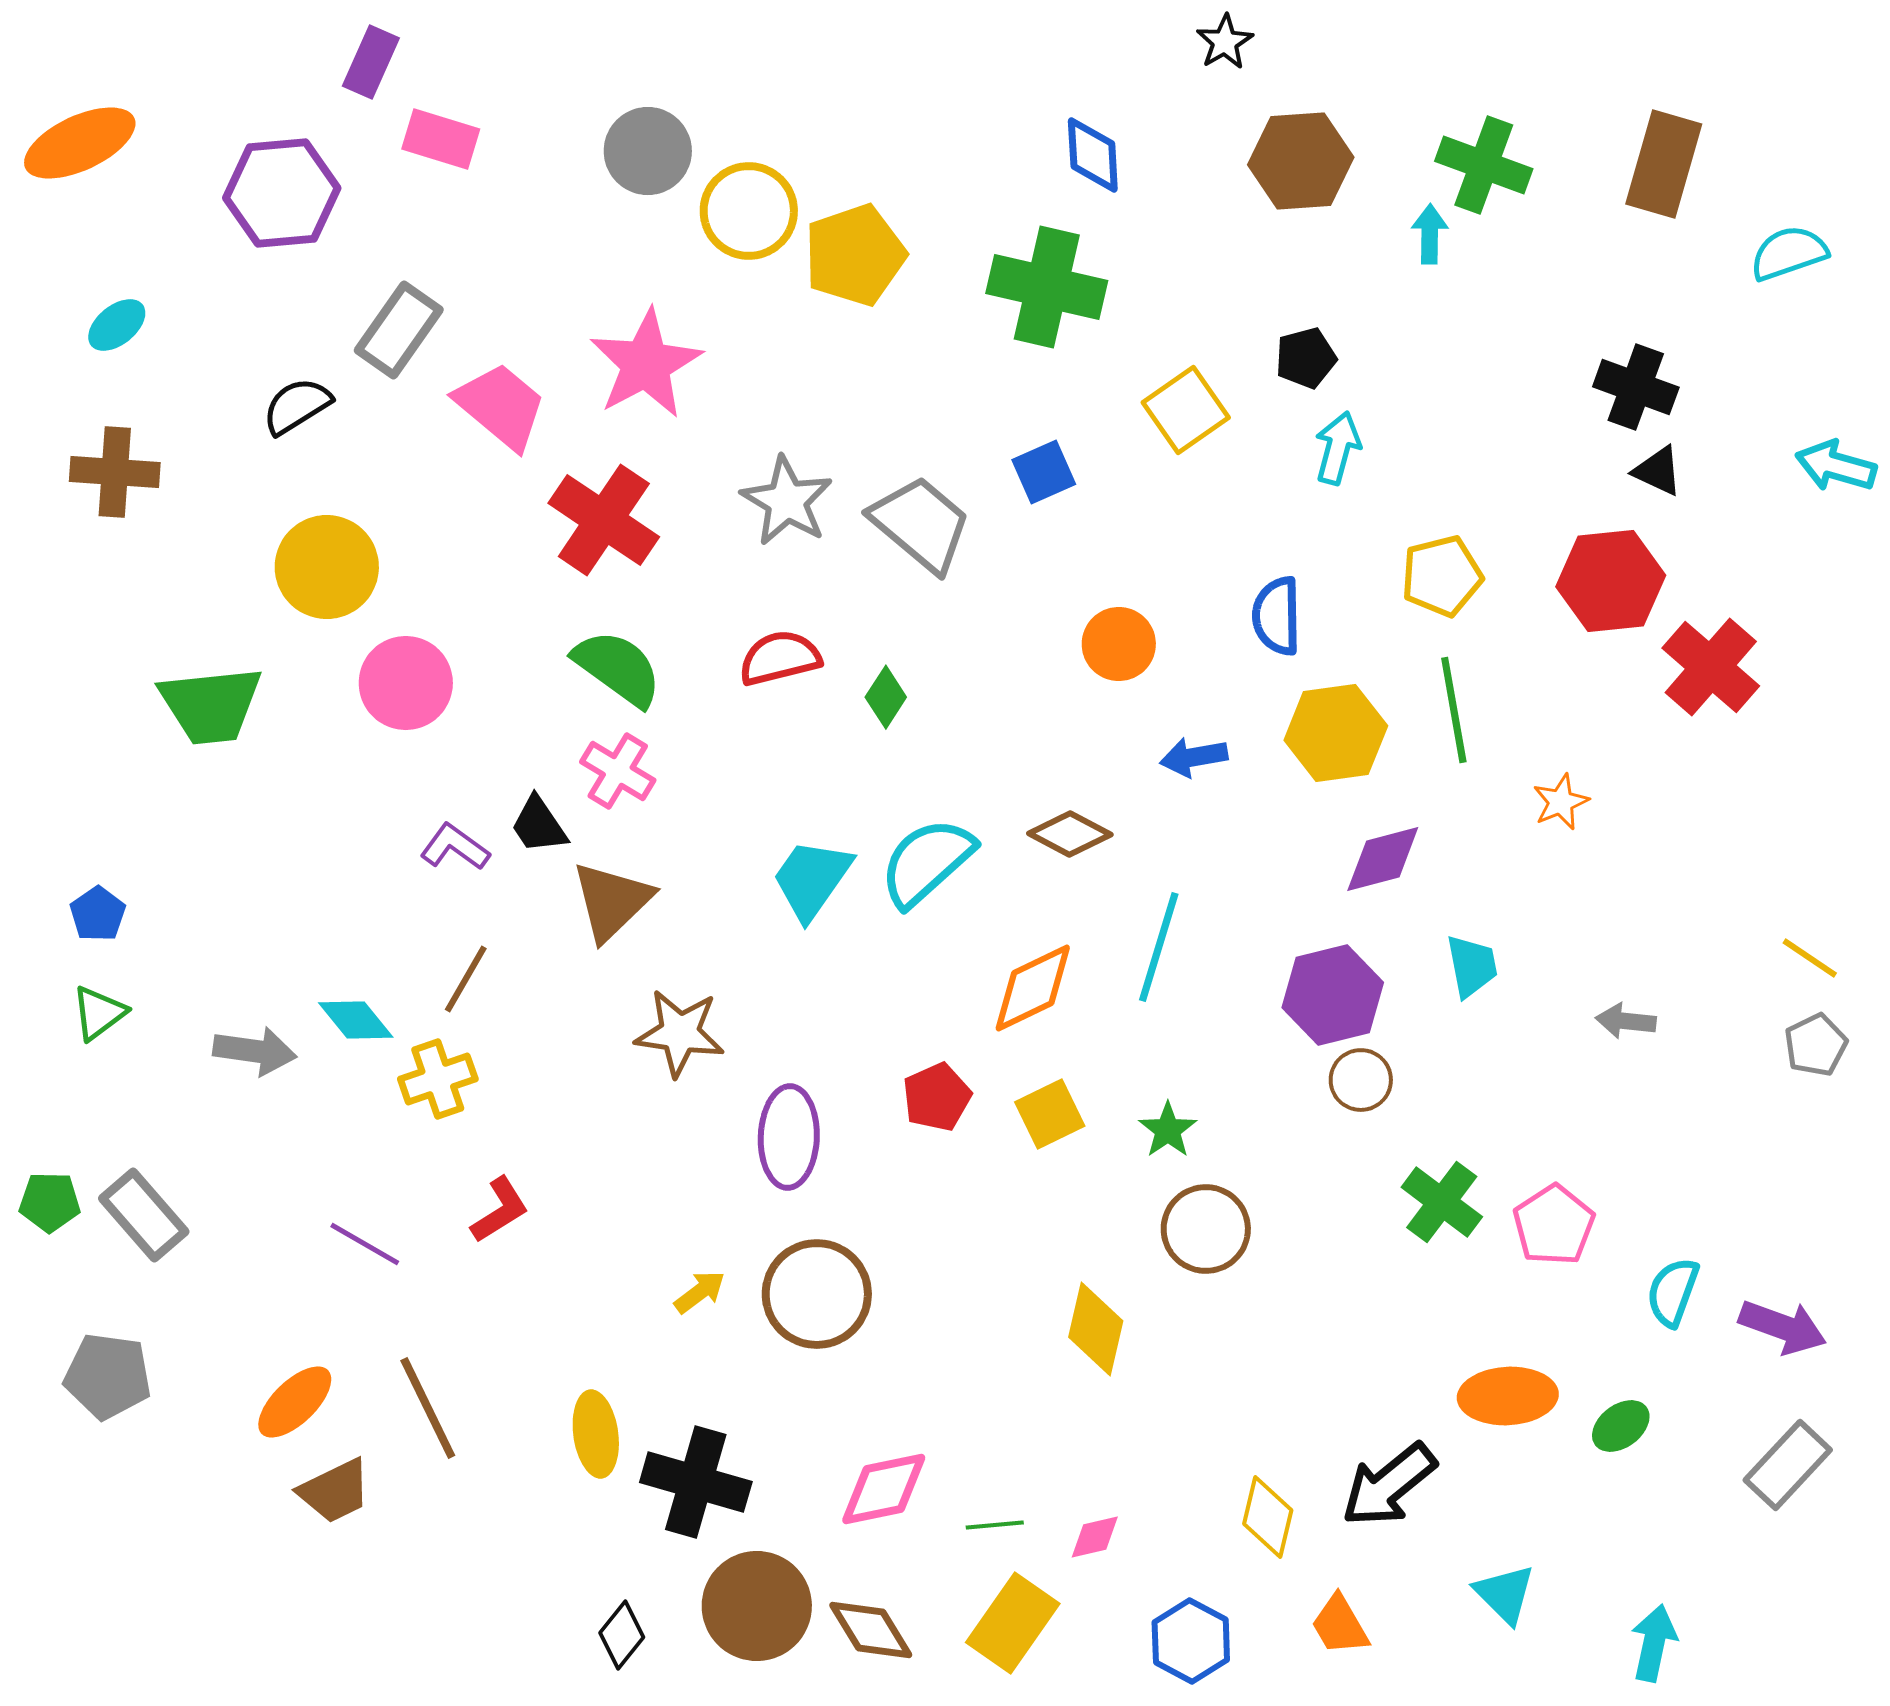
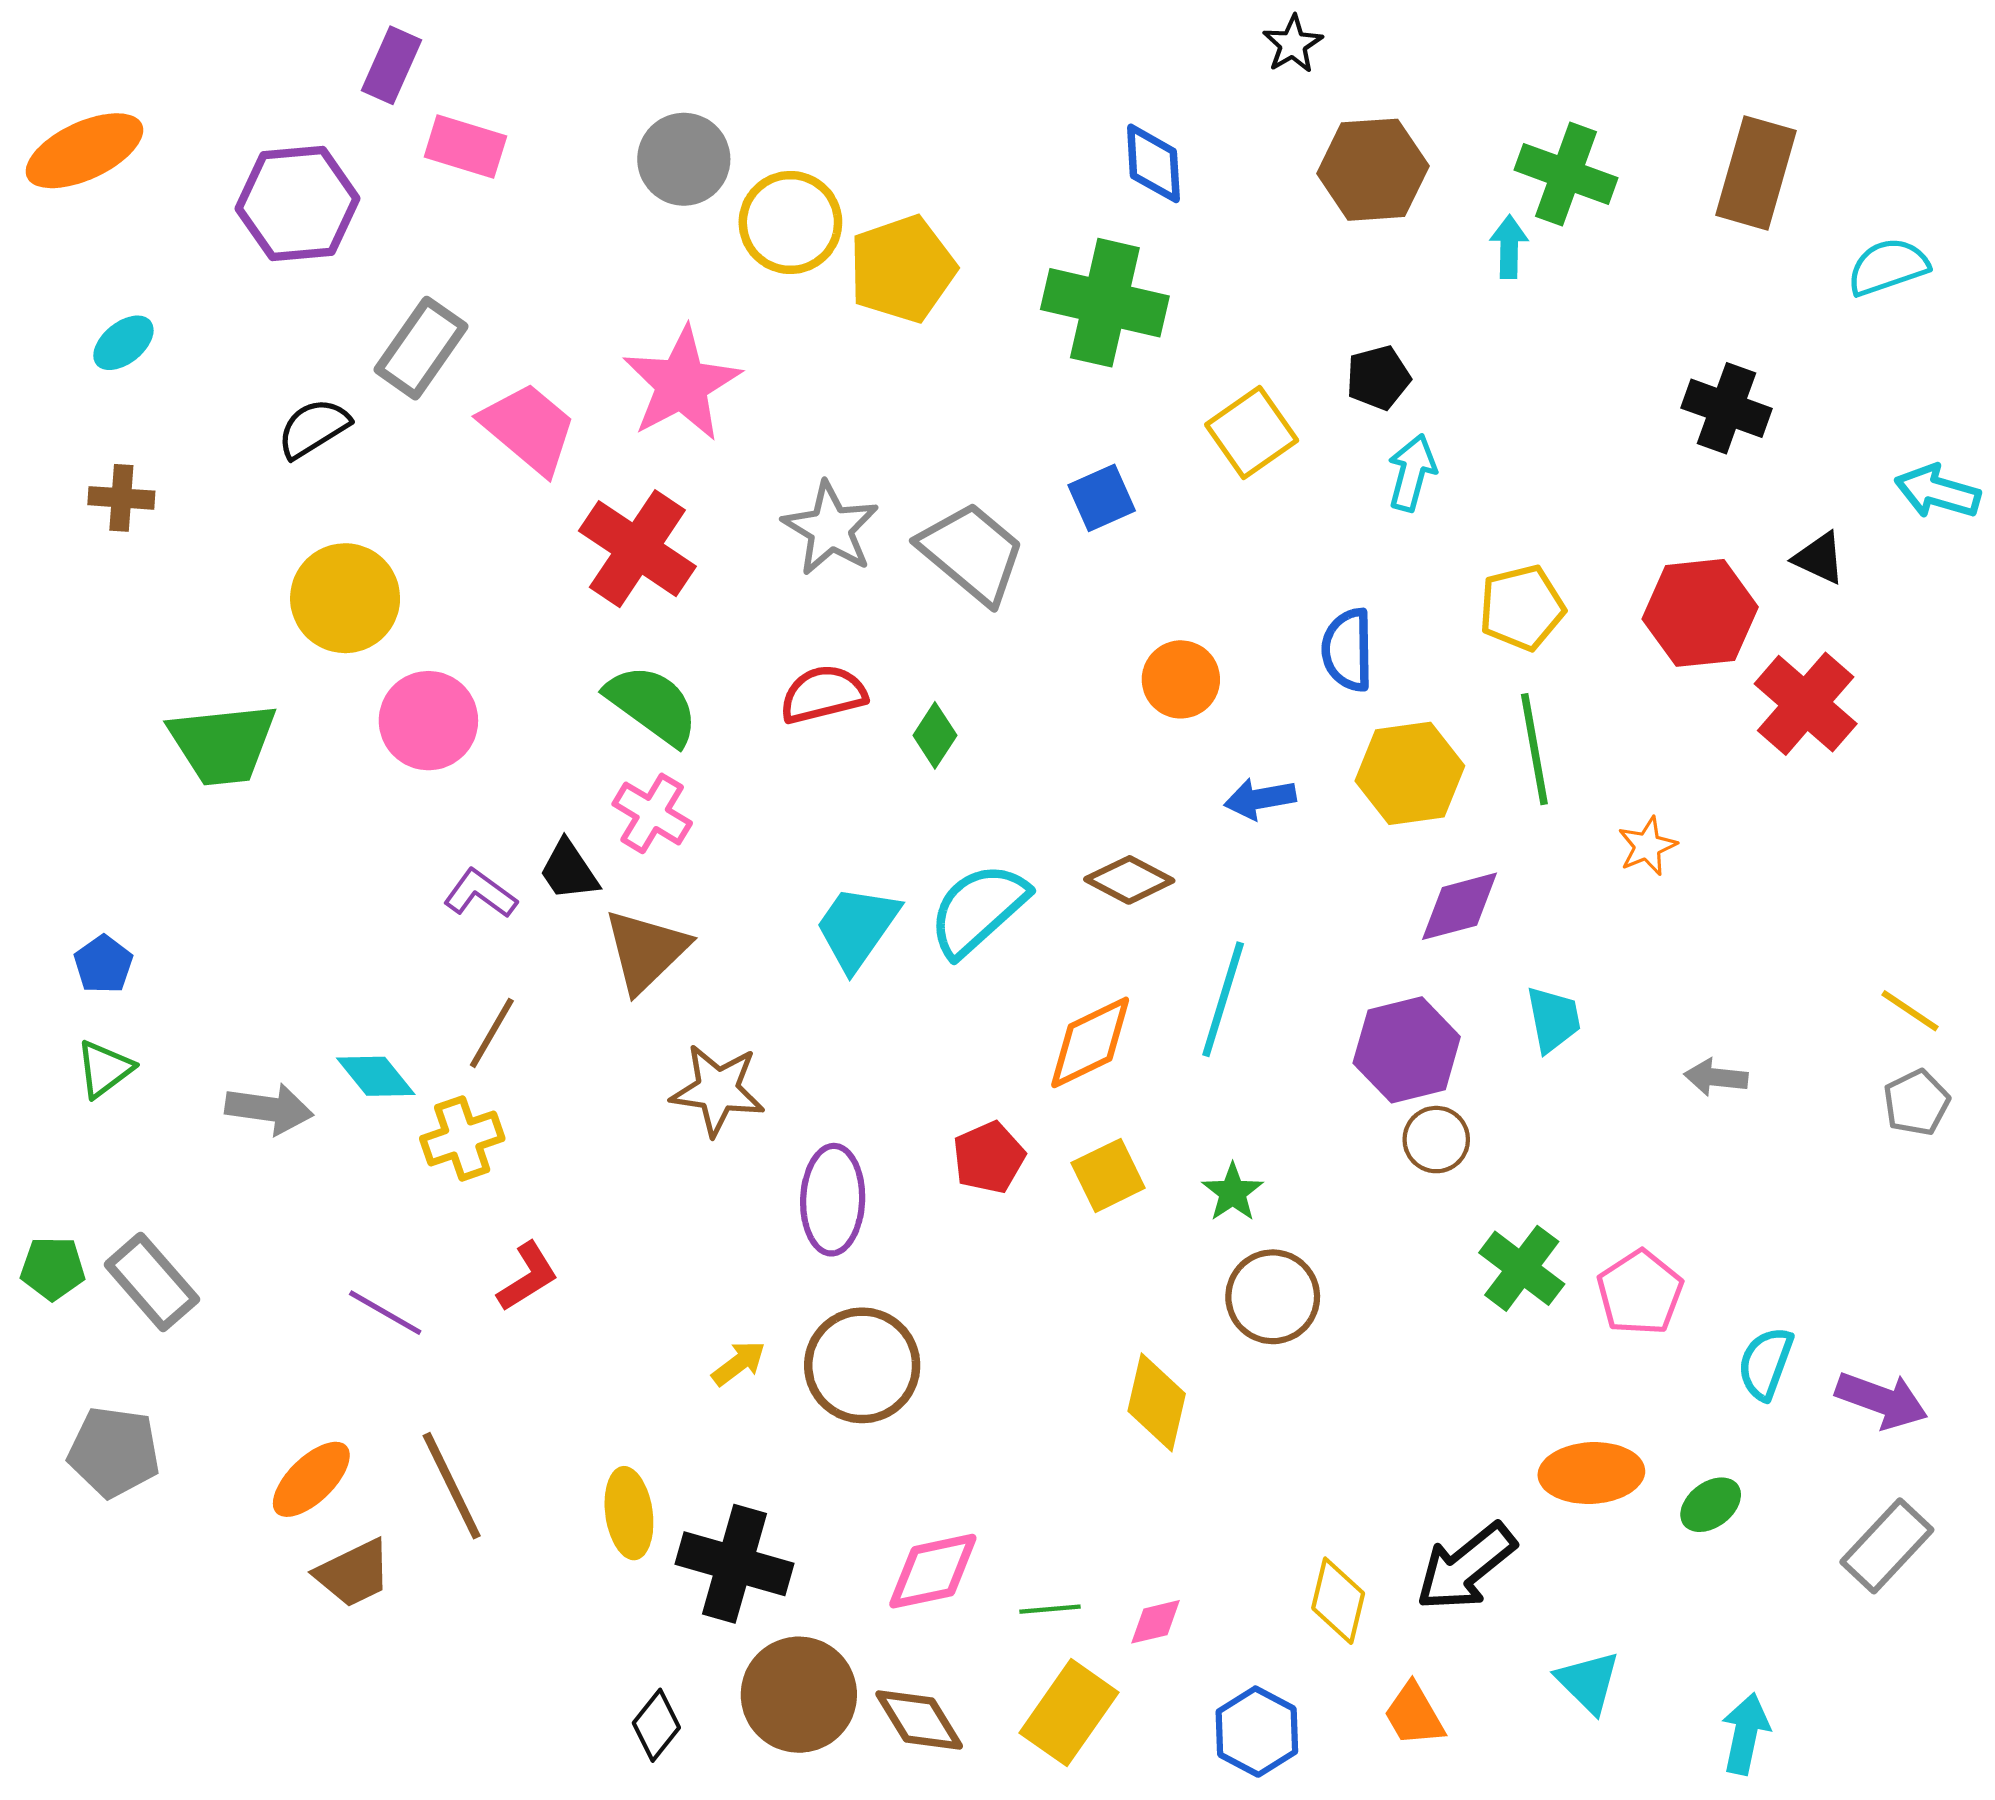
black triangle: (1658, 471) -> (1819, 558), moved
brown cross: (115, 472) -> (121, 498), size x0.7

